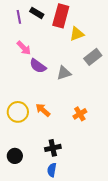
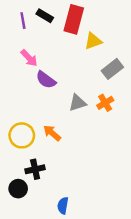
gray triangle: (64, 73) -> (77, 103), moved
orange cross: (80, 114) -> (105, 103), moved
black cross: (53, 148) -> (35, 169), moved

